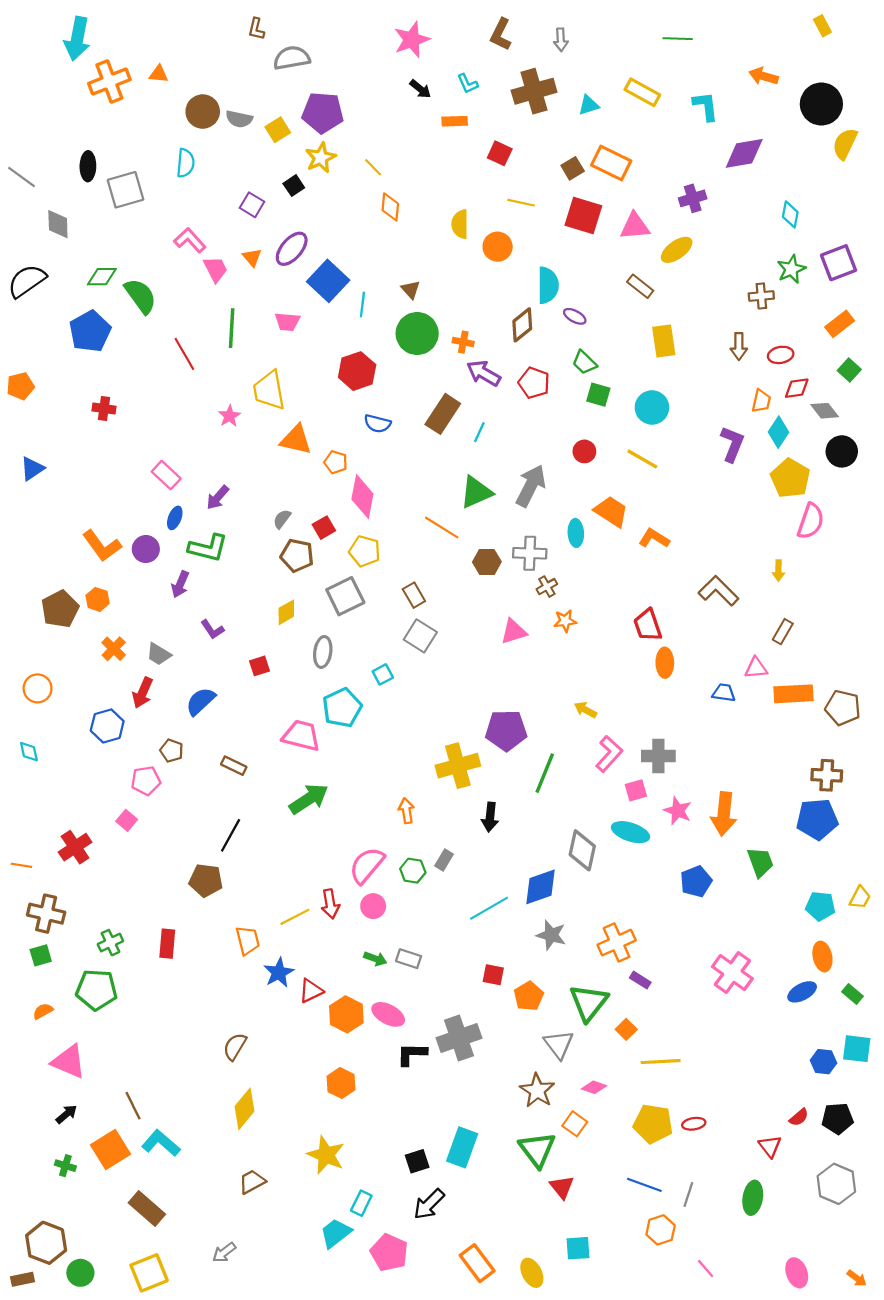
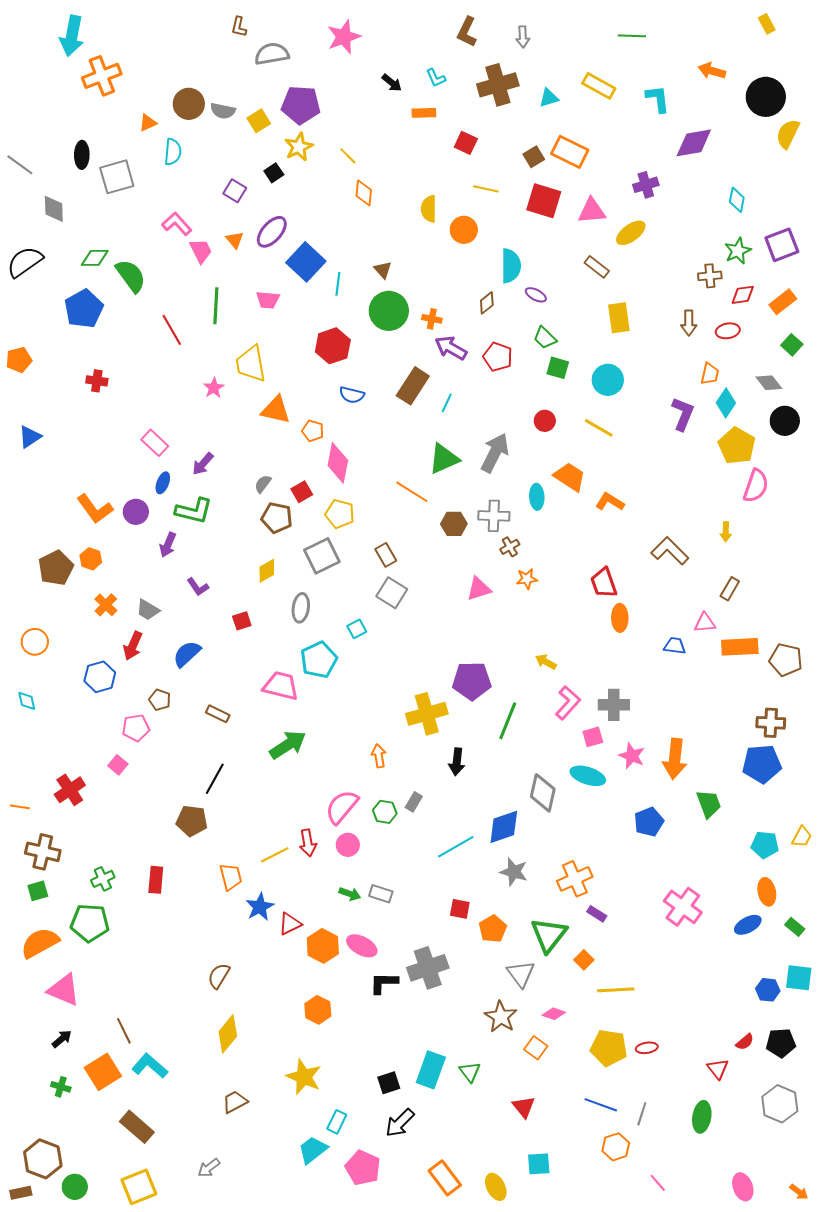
pink star: (412, 40) -> (344, 37), moved
orange triangle: (159, 74) -> (148, 123), moved, turned -30
brown diamond: (522, 325) -> (487, 303), size x0.7
red diamond: (797, 388) -> (743, 295), moved
orange semicircle: (43, 1011) -> (40, 943), size x2.0
green triangle: (537, 1150) -> (470, 1072), moved, size x0.6

